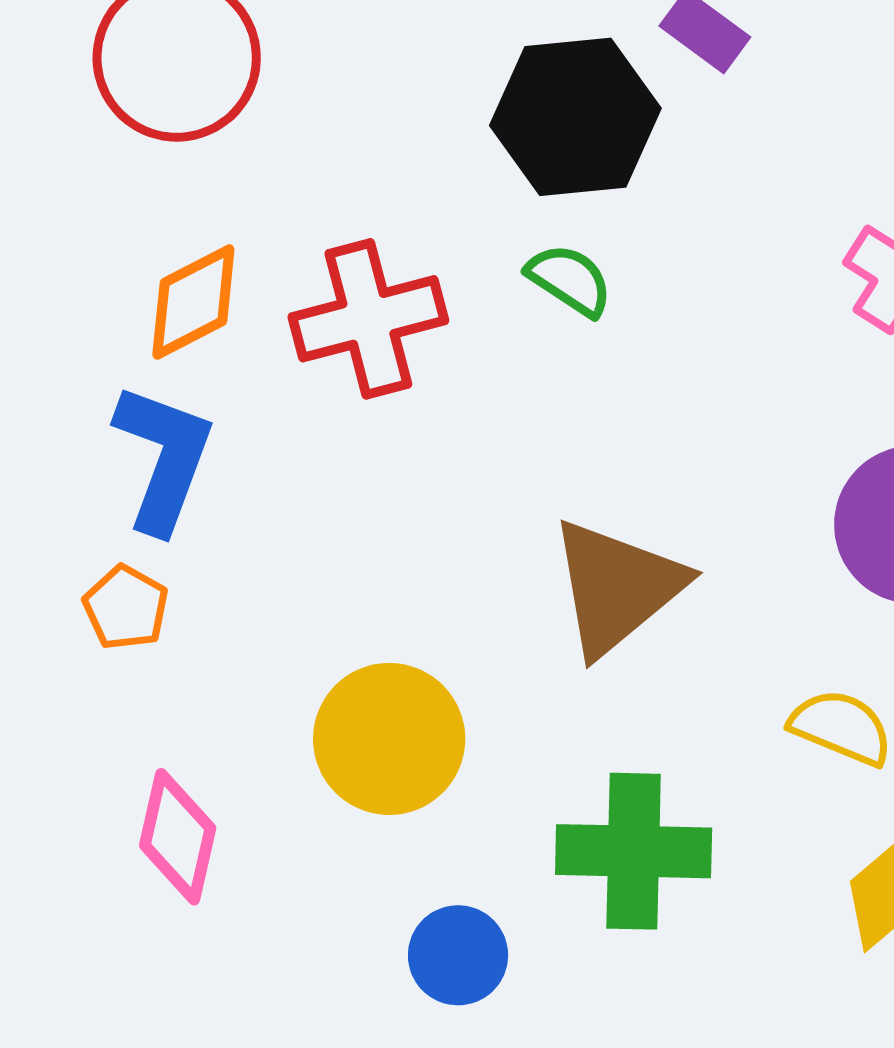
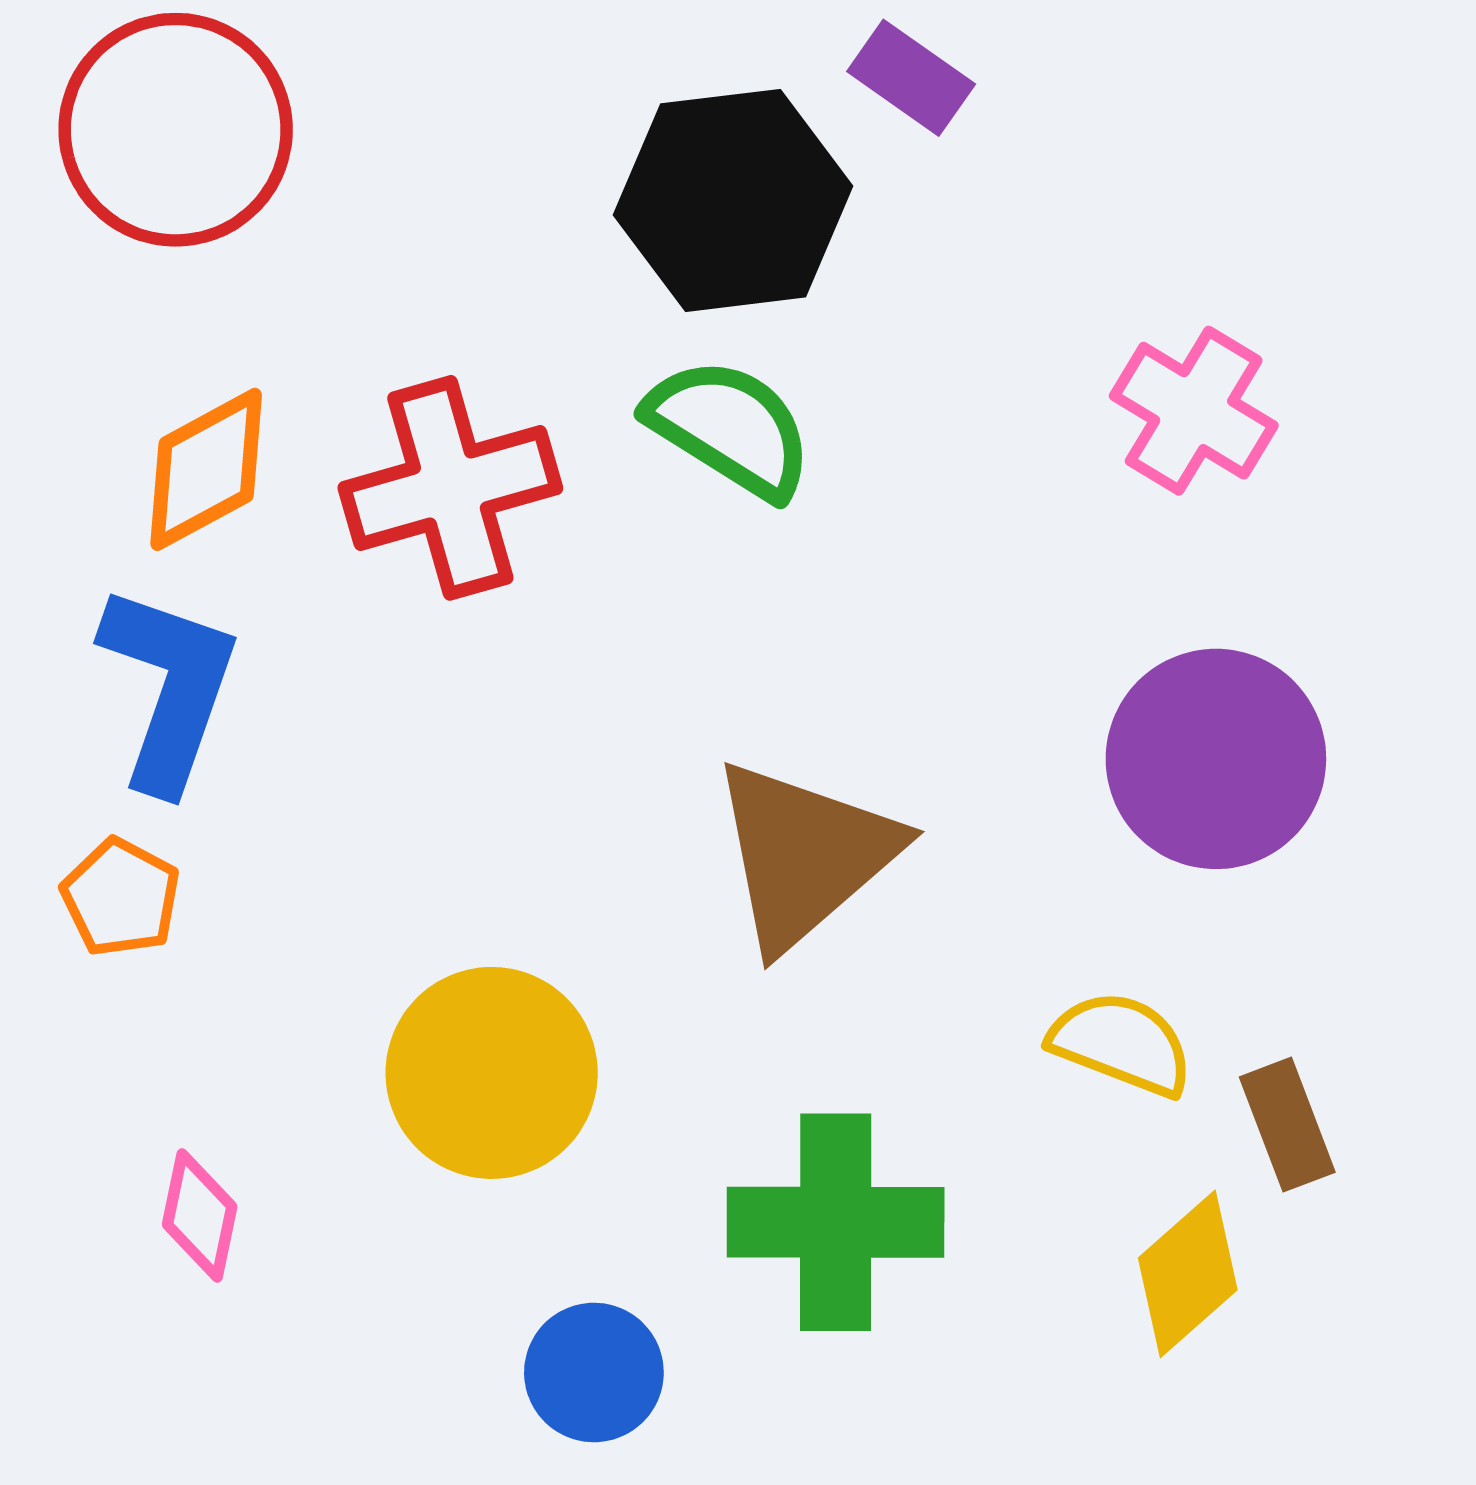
green semicircle: (570, 280) -> (730, 428), size x1.4
pink diamond: (178, 837) -> (200, 1216), size x0.7

